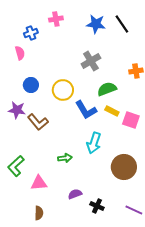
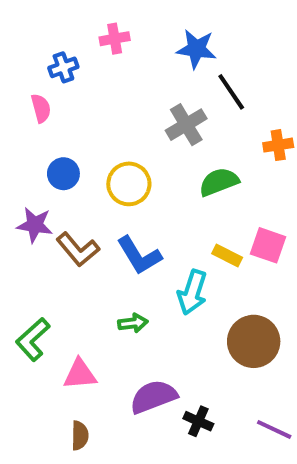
black line: (122, 24) -> (231, 92), moved
blue L-shape: (86, 110) -> (139, 256), moved
yellow rectangle: (112, 111) -> (227, 256), moved
purple semicircle: (75, 194) -> (153, 397), size x1.6

